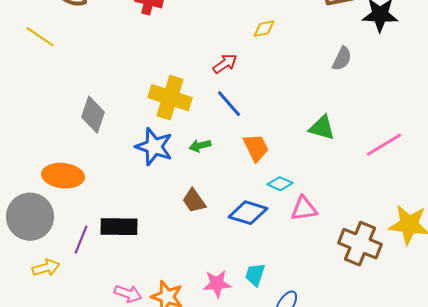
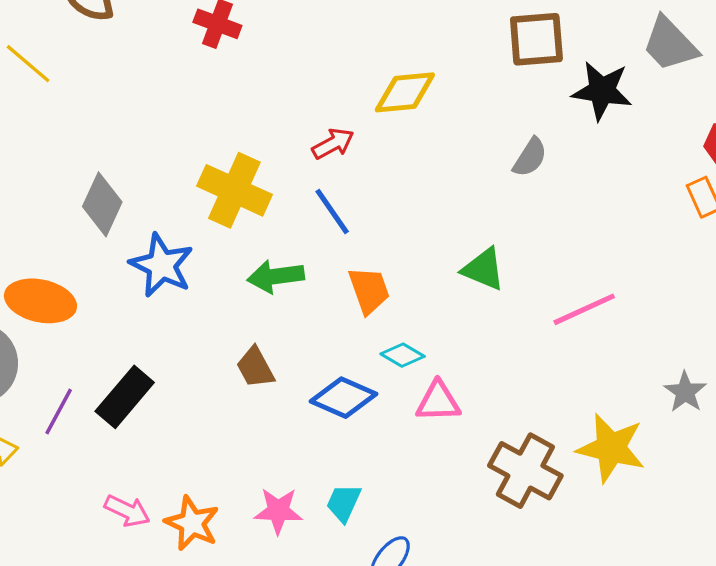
yellow diamond: (264, 29) -> (405, 92), size x1.6
green arrow: (200, 146) -> (276, 276), size x1.5
blue star: (154, 147) -> (162, 265), moved
black rectangle: (119, 227) -> (125, 397), turned -57

